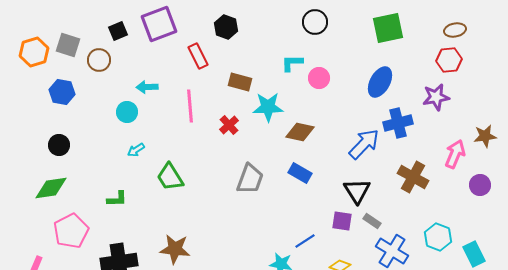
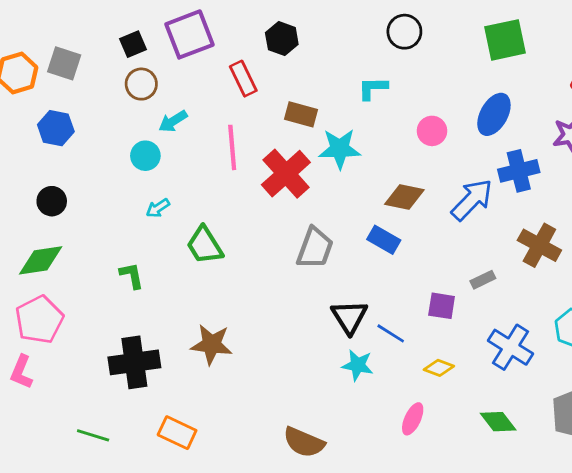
brown circle: (99, 60) -> (141, 84), moved
pink circle: (319, 78) -> (432, 131), moved
cyan arrow: (147, 87) -> (173, 121), turned -30
red cross: (229, 125) -> (286, 174), size x1.8
brown diamond: (300, 132) -> (404, 197), moved
black triangle: (357, 191) -> (349, 317), moved
green L-shape: (117, 199) -> (132, 276), turned -100
gray rectangle: (372, 221) -> (483, 280), moved, turned -60
pink pentagon: (71, 231) -> (39, 320), moved
blue line: (305, 241) -> (391, 333), turned 65

